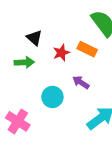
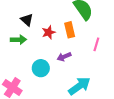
orange rectangle: (87, 49) -> (70, 30), turned 49
purple arrow: (81, 82) -> (64, 57), turned -56

